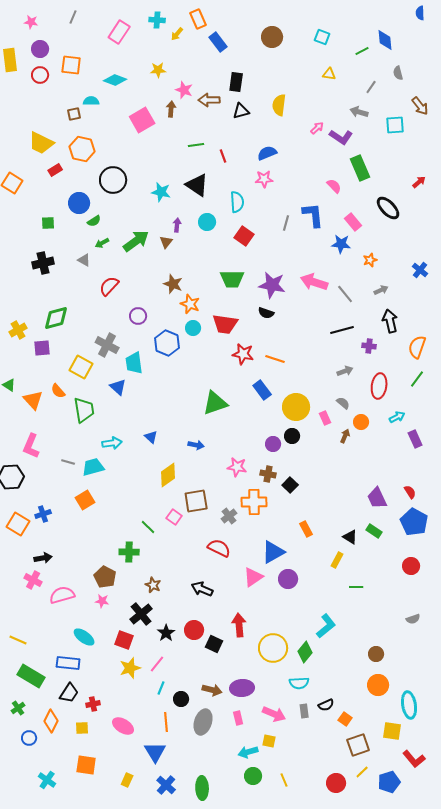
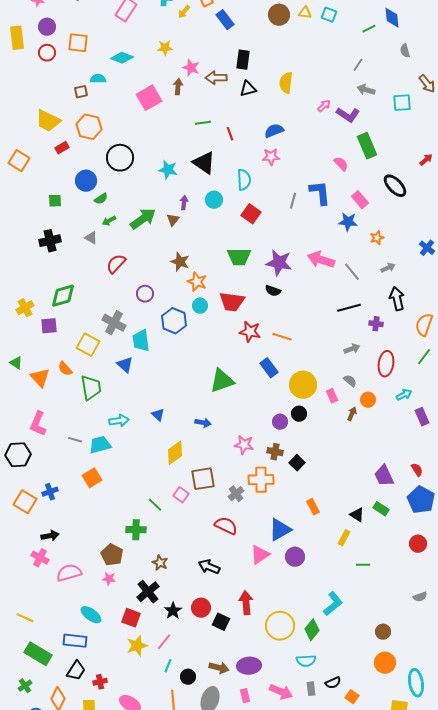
yellow triangle: (329, 74) -> (305, 13), moved
gray line: (371, 87) -> (358, 65), moved

